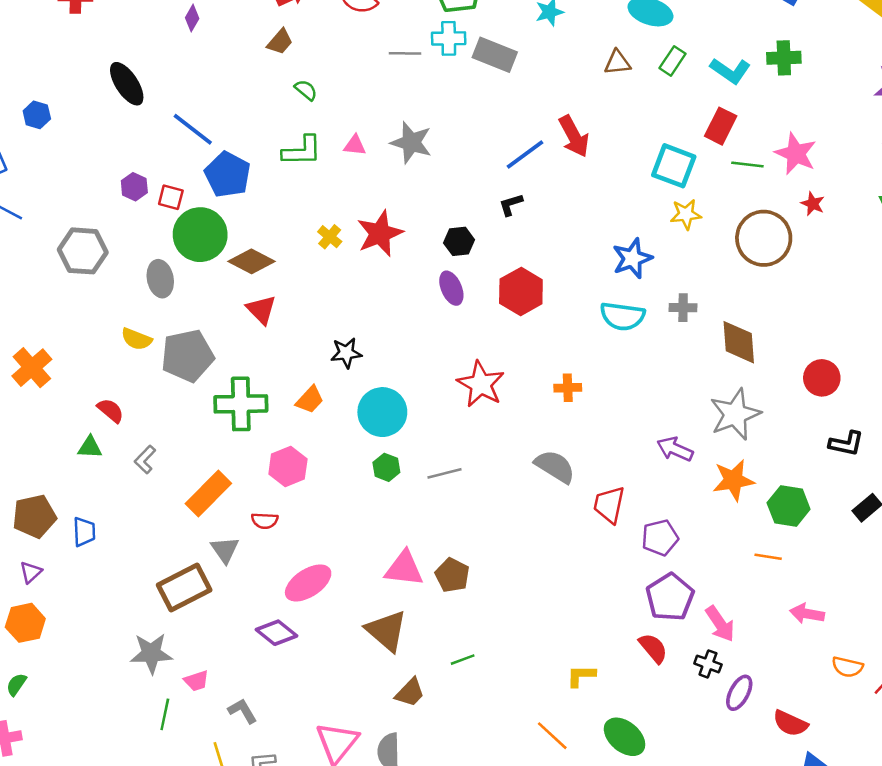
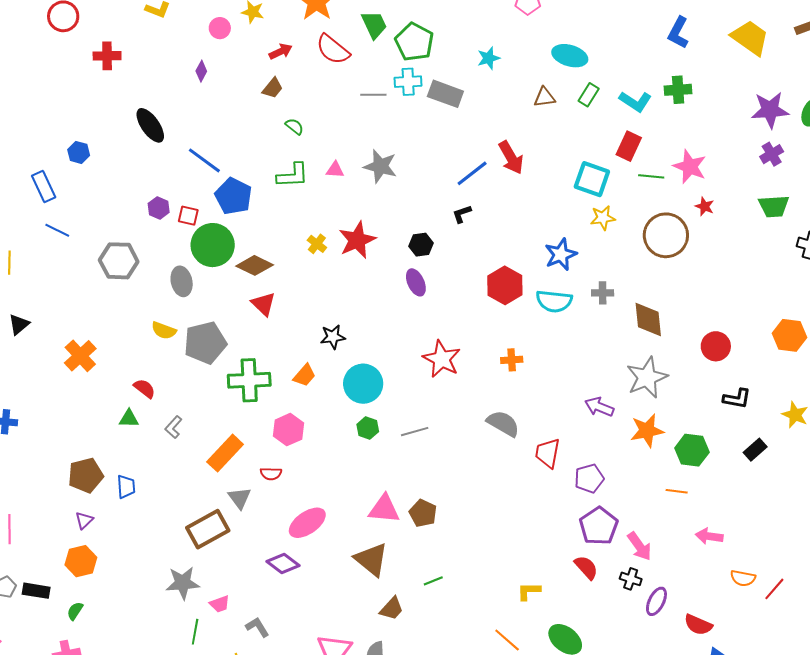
red hexagon: (521, 291) -> (505, 285), moved

